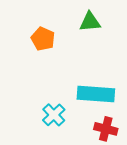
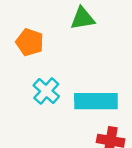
cyan cross: (54, 115) -> (46, 91), moved

